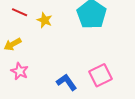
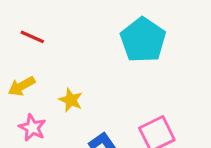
yellow star: (45, 20) -> (71, 100), moved

